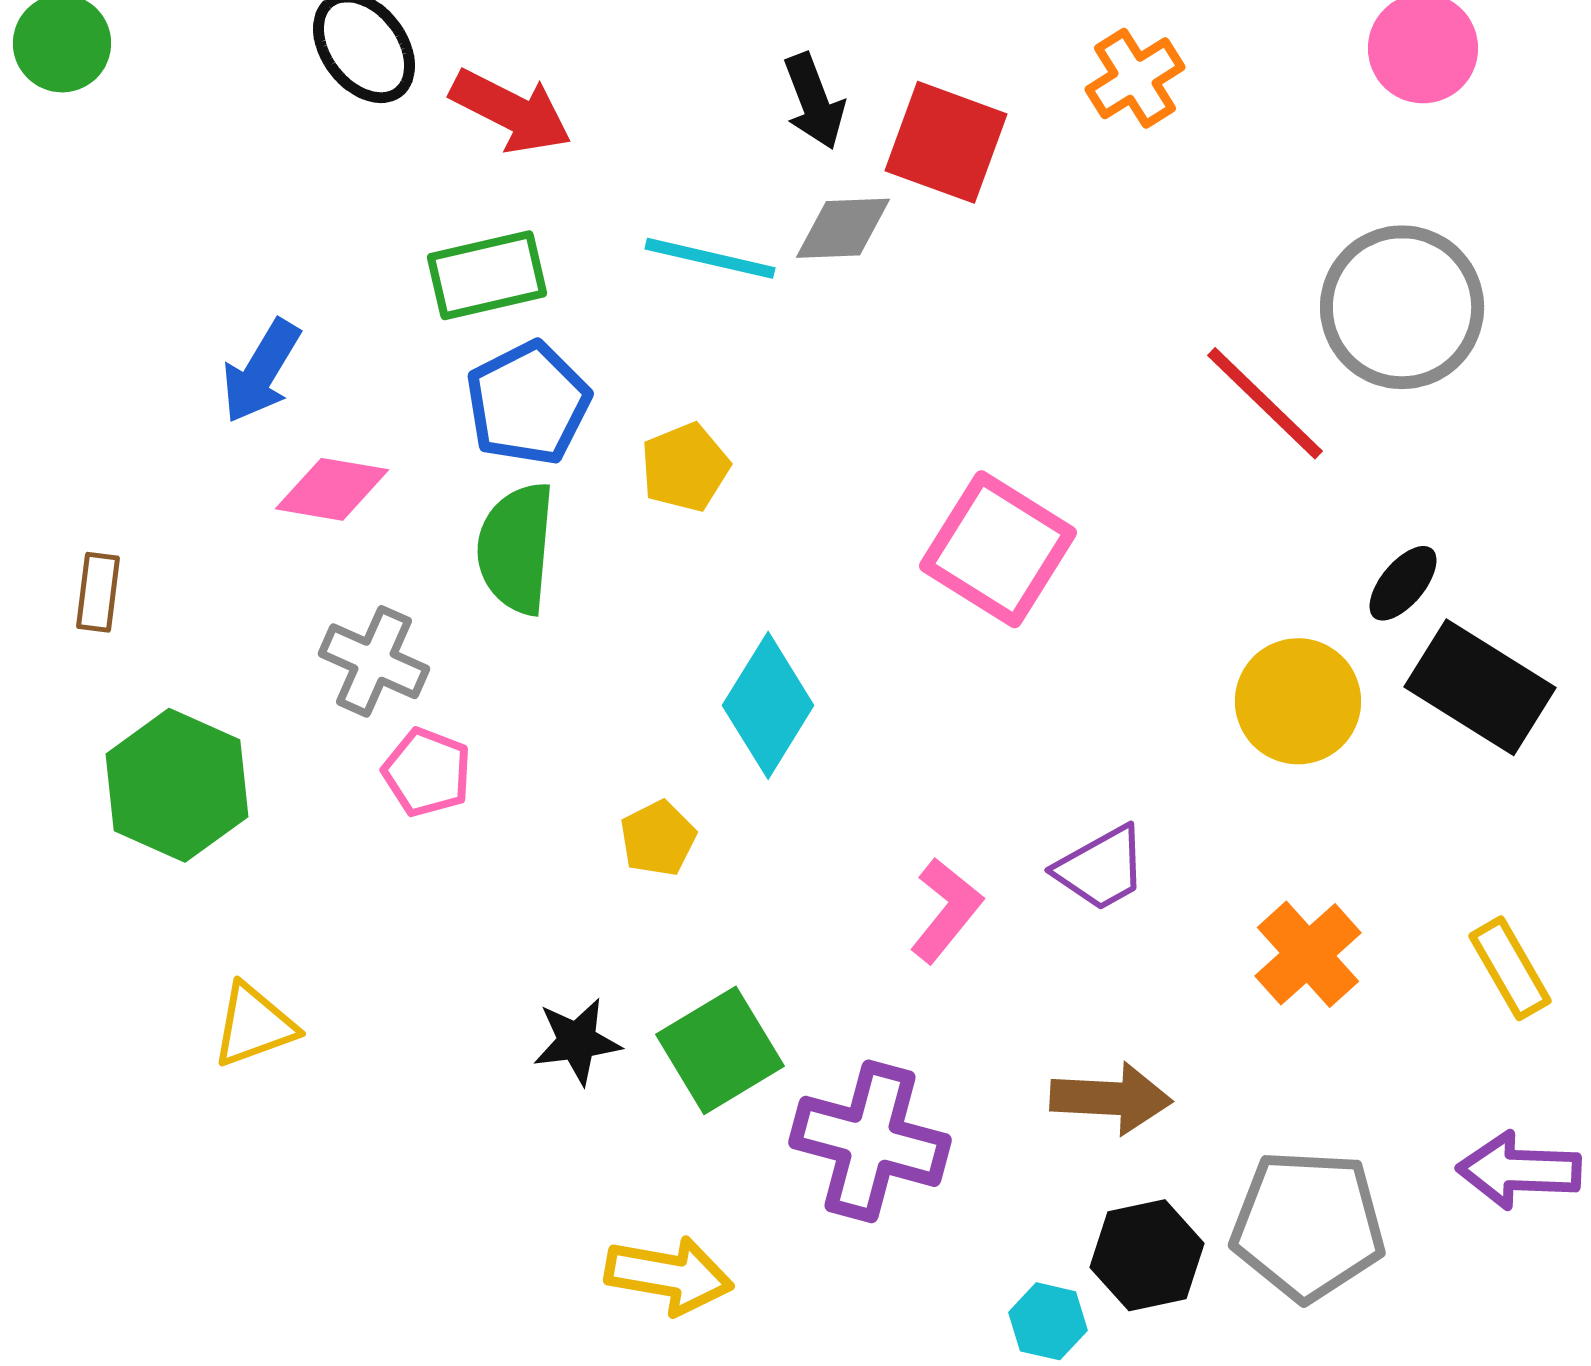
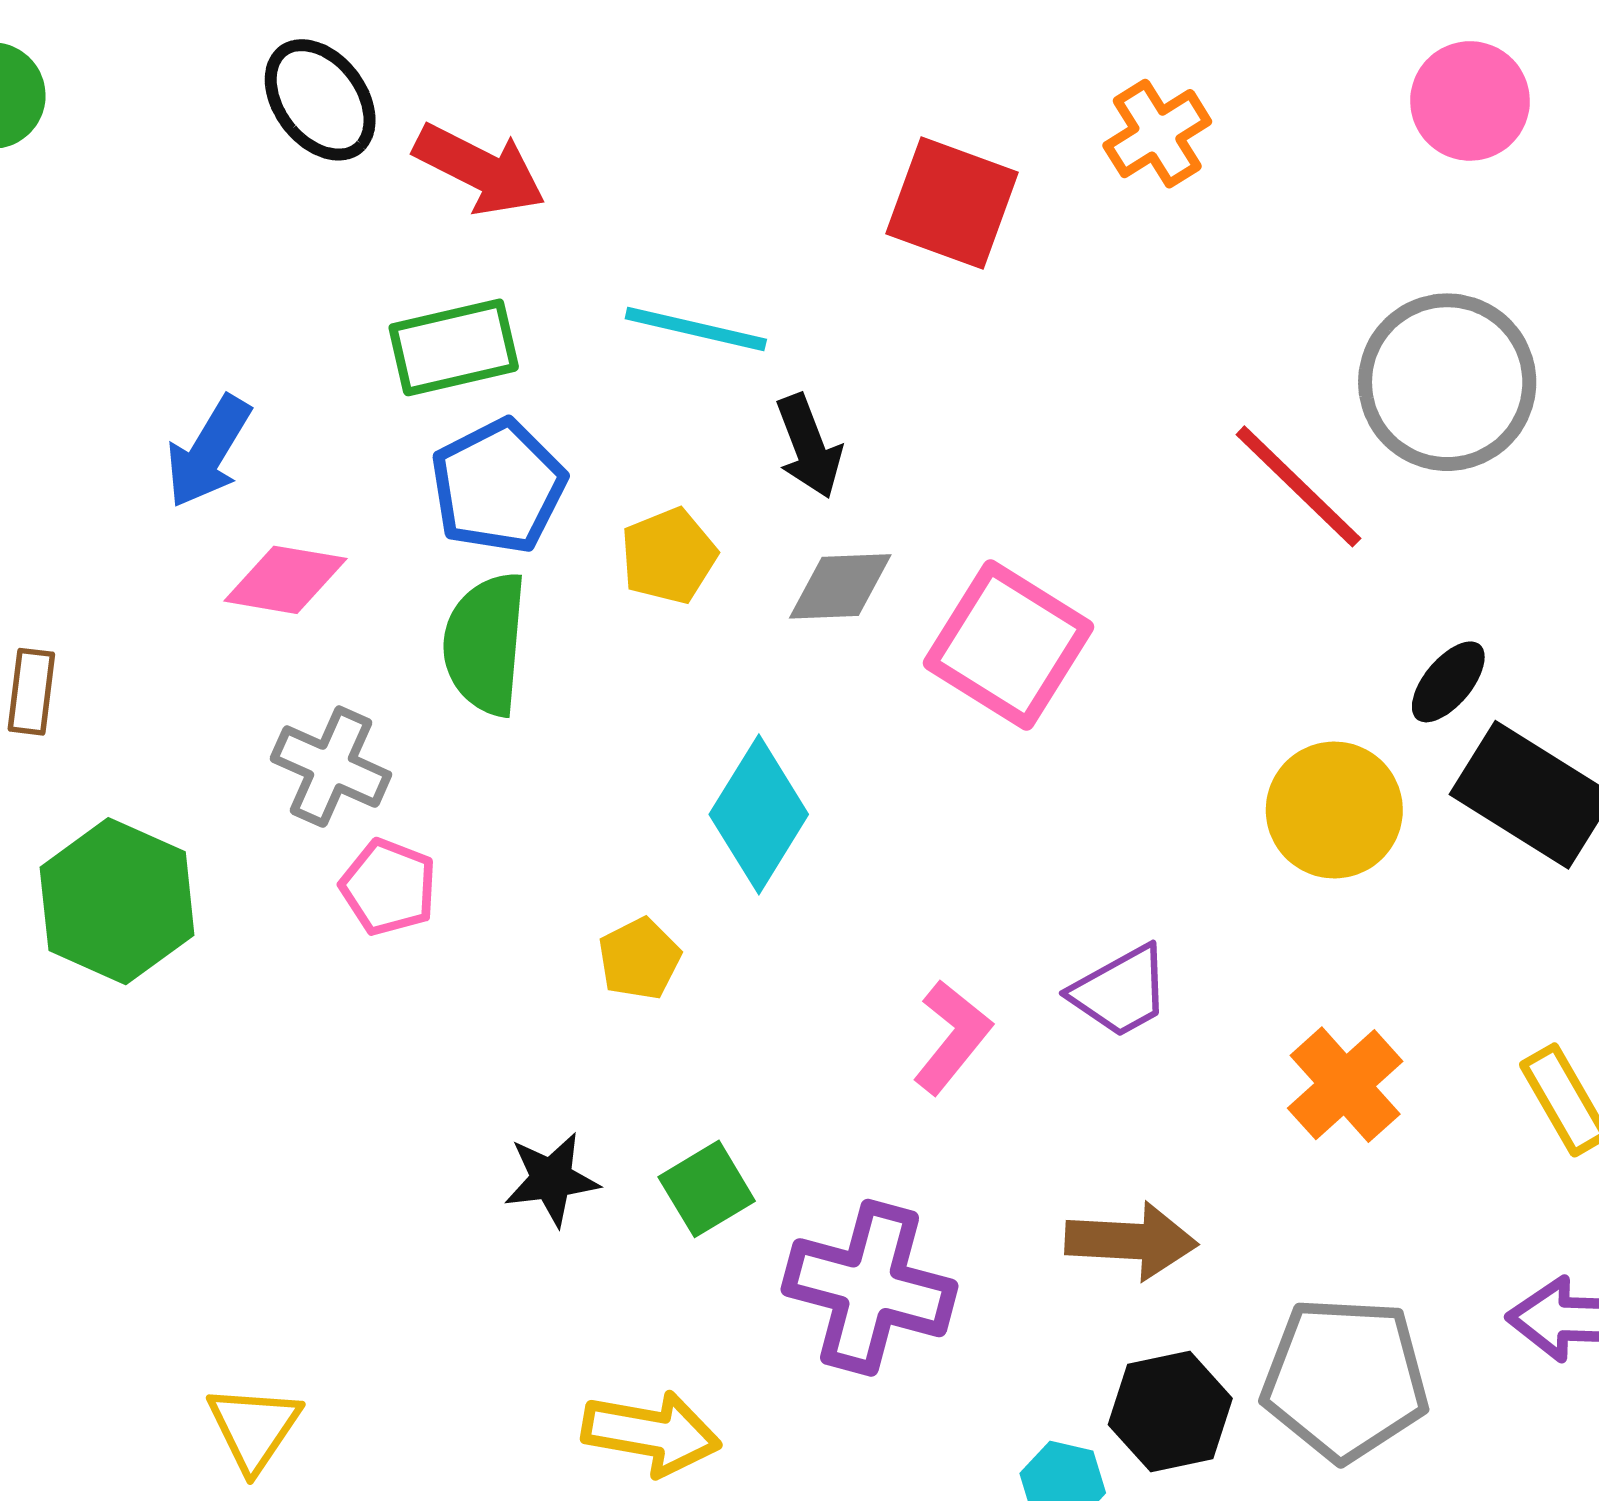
black arrow: (814, 101) -> (809, 446), moved
gray diamond: (843, 228) -> (840, 586), moved
yellow triangle: (254, 1025) -> (254, 1428), moved, turned -36
green square: (720, 1050) -> (707, 1189), size x0.7

